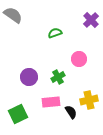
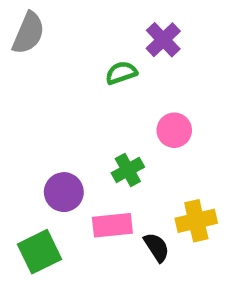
gray semicircle: (13, 15) -> (28, 33), turned 78
purple cross: (91, 20) -> (163, 40), moved
purple circle: (29, 77) -> (64, 192), moved

